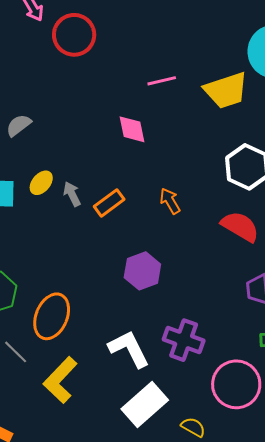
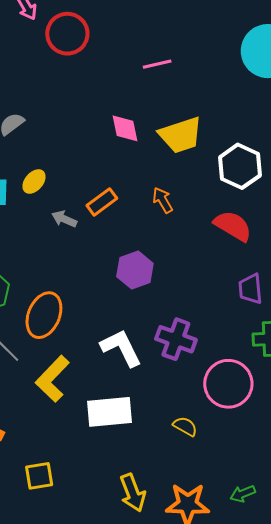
pink line: (162, 81) -> (157, 64), moved
yellow trapezoid: (226, 90) -> (181, 135), moved
gray arrow: (72, 194) -> (64, 219), moved, turned -40
white rectangle: (145, 404) -> (109, 412), moved, turned 36

